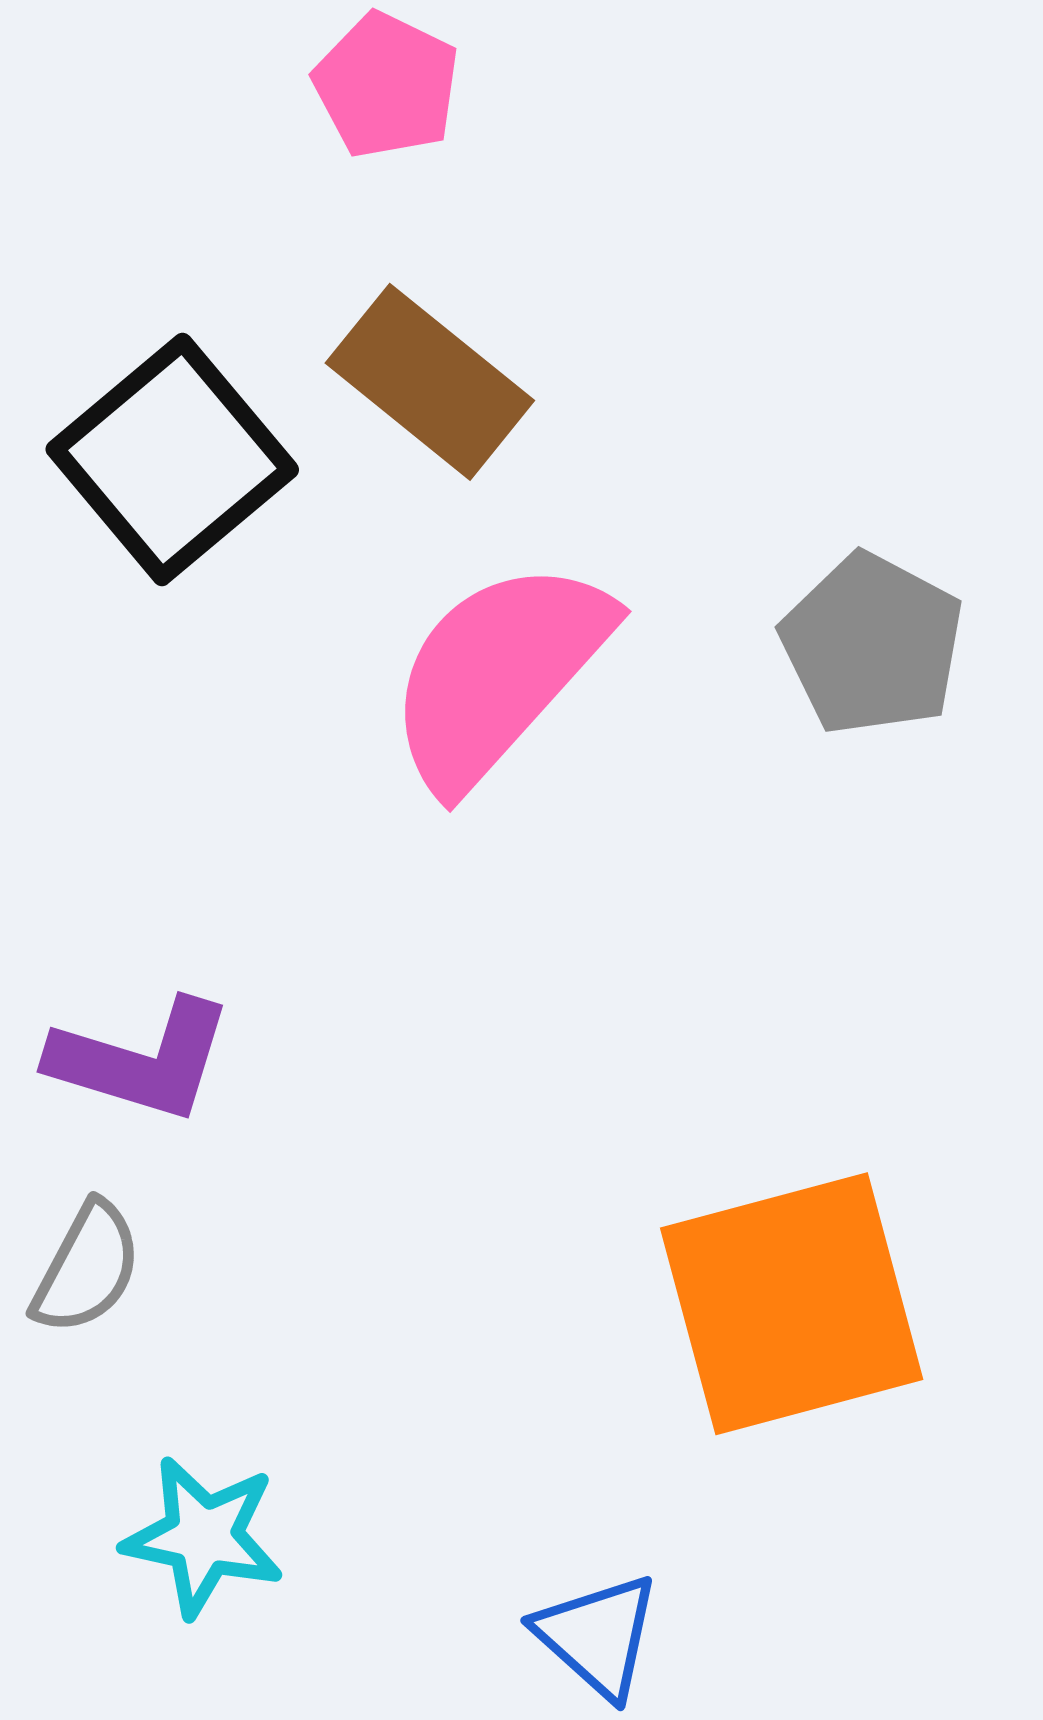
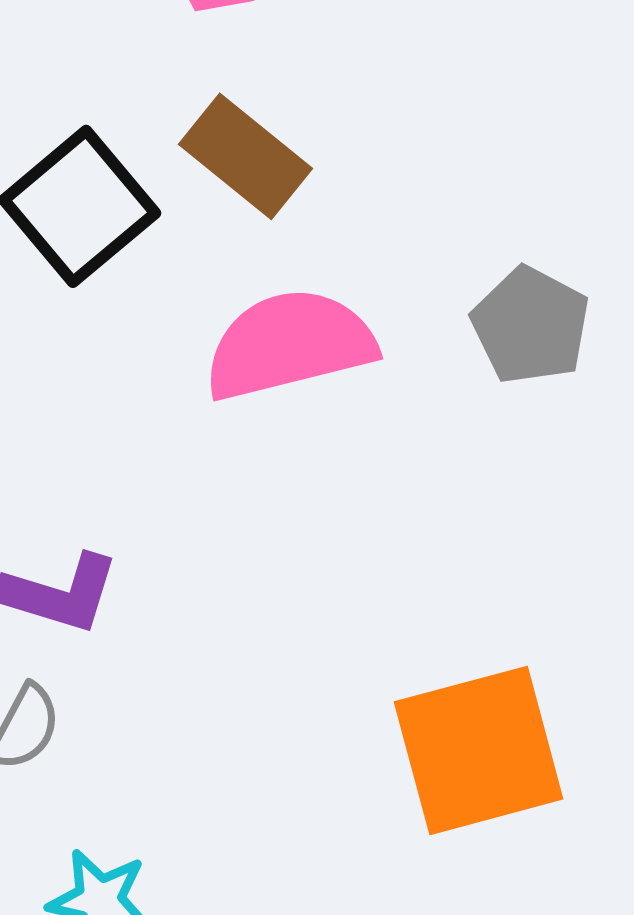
pink semicircle: (498, 674) -> (290, 344), turned 34

